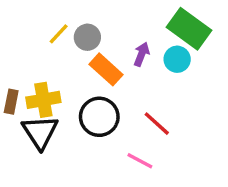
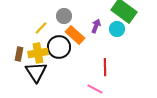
yellow line: (59, 34) -> (41, 28), moved
black circle: (99, 117) -> (59, 47), moved
red line: (157, 124) -> (105, 67), turned 48

